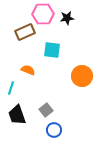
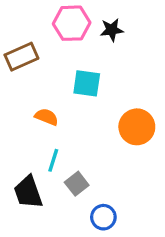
brown rectangle: (25, 32) -> (21, 57), moved
cyan line: (11, 88) -> (53, 160), moved
blue circle: (54, 130) -> (103, 217), moved

